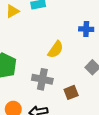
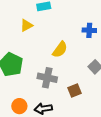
yellow triangle: (12, 11) -> (26, 25), moved

